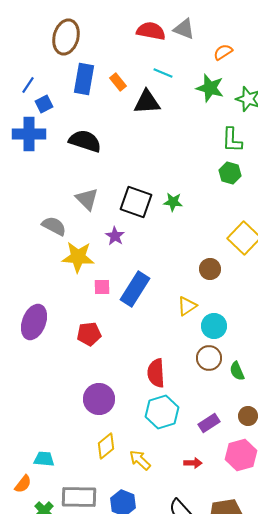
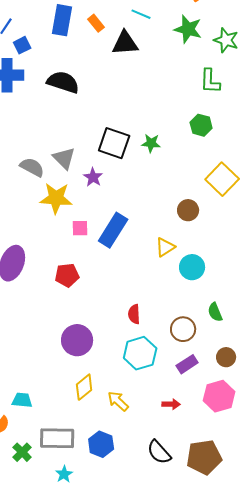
green hexagon: (230, 173) -> (201, 125), moved
gray triangle: (87, 199) -> (64, 158), moved
brown circle: (209, 358) -> (183, 329), moved
red semicircle: (156, 373) -> (134, 314), size x0.7

